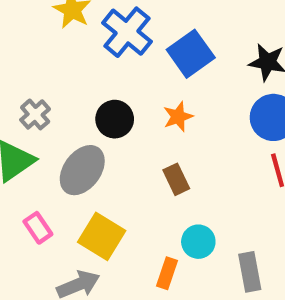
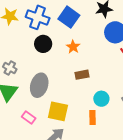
black circle: (115, 119) -> (43, 44), moved
brown rectangle: (176, 179) -> (82, 75), turned -56

